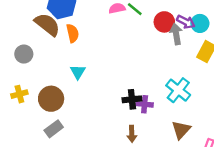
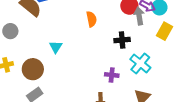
orange semicircle: (73, 33) -> (91, 19), moved
black cross: (132, 99) -> (122, 40), moved

